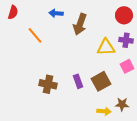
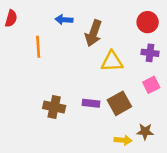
orange line: (35, 35) -> (38, 47), turned 36
yellow triangle: (106, 47) -> (112, 61), moved
purple rectangle: (78, 81) -> (91, 103), turned -64

